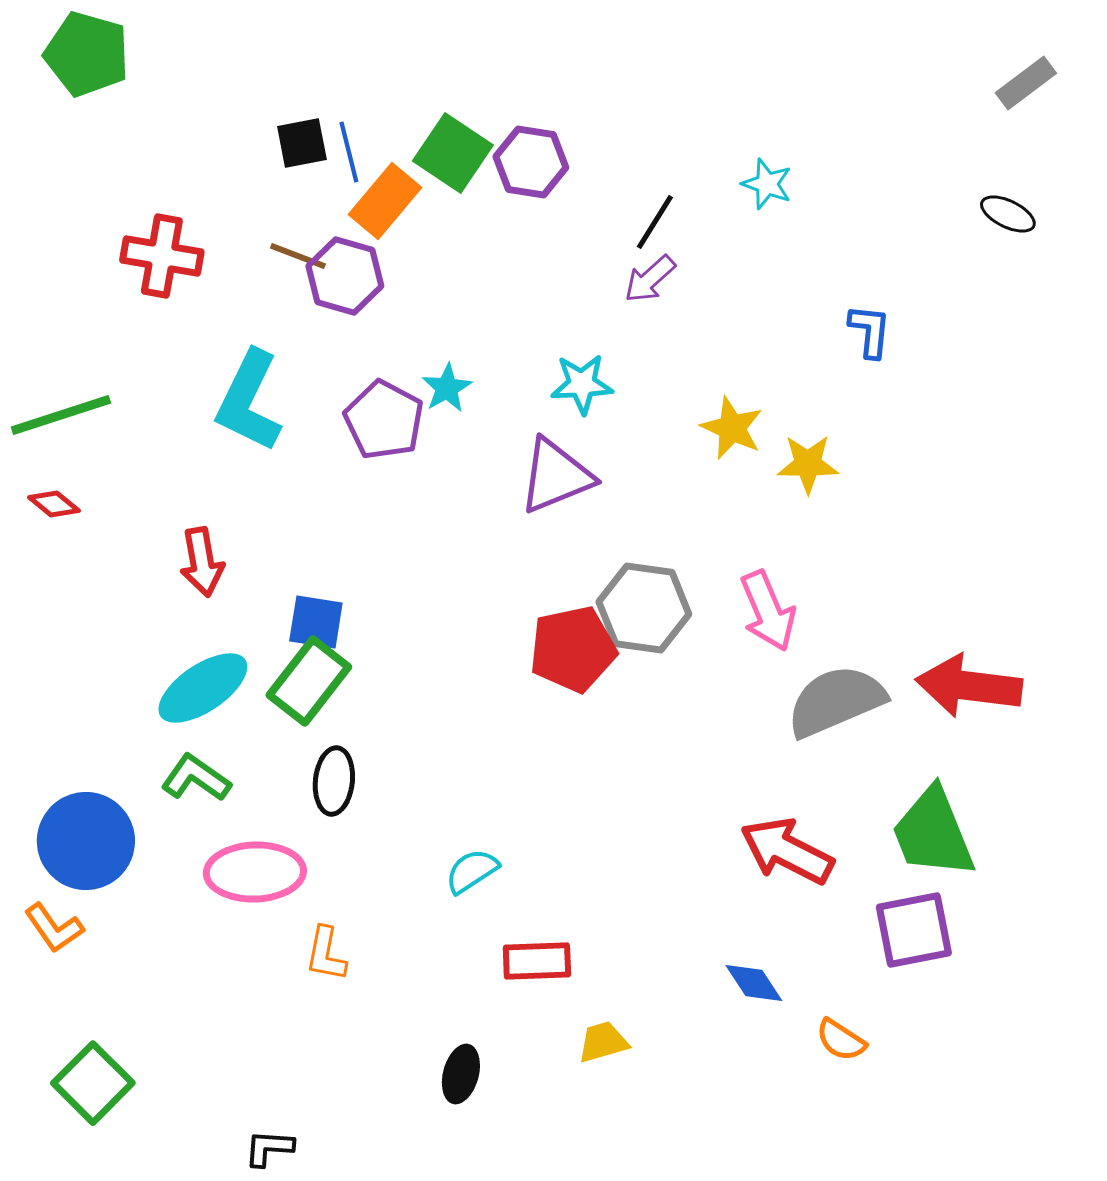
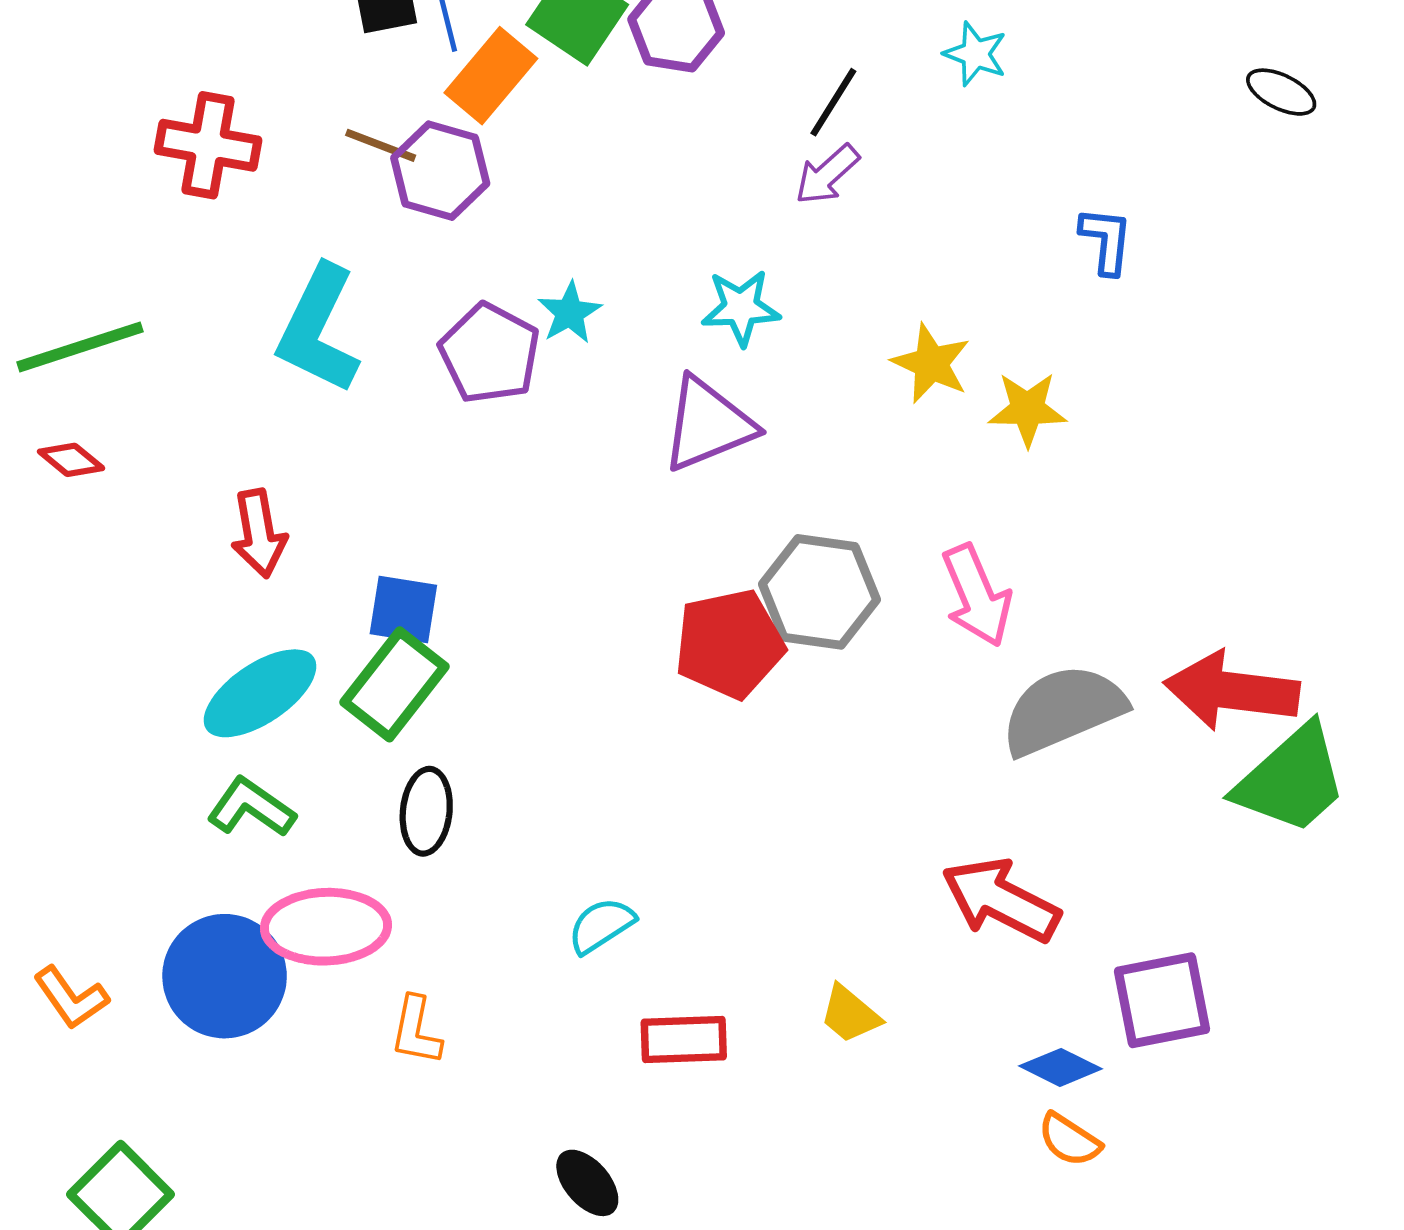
green trapezoid: (933, 833) -> (1291, 780), moved, turned -110
blue circle: (86, 841) -> (225, 976), moved
blue diamond: (754, 983) -> (1060, 1067), moved, turned -30
yellow trapezoid: (603, 1042) -> (850, 1014), moved, turned -124
black ellipse: (461, 1074) -> (587, 1183), turned -56

